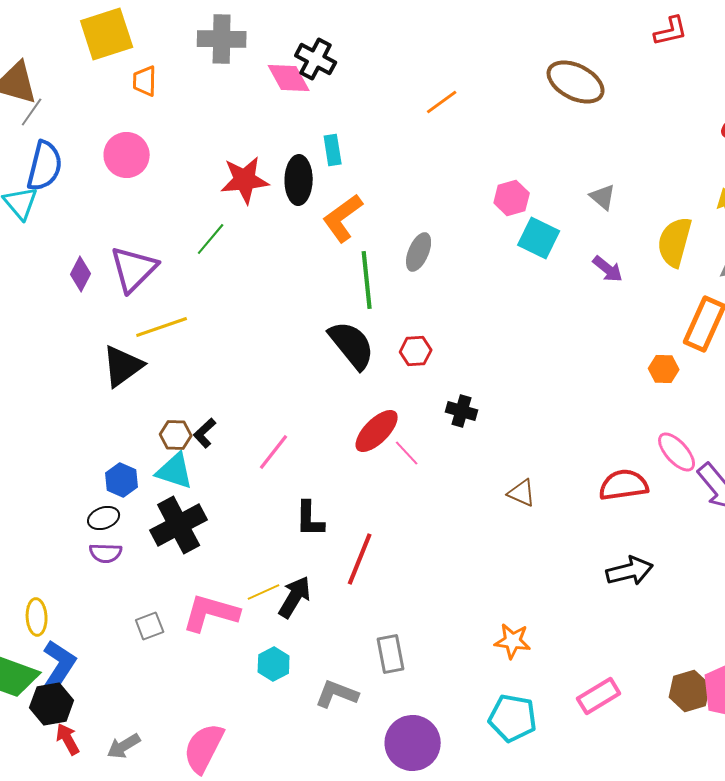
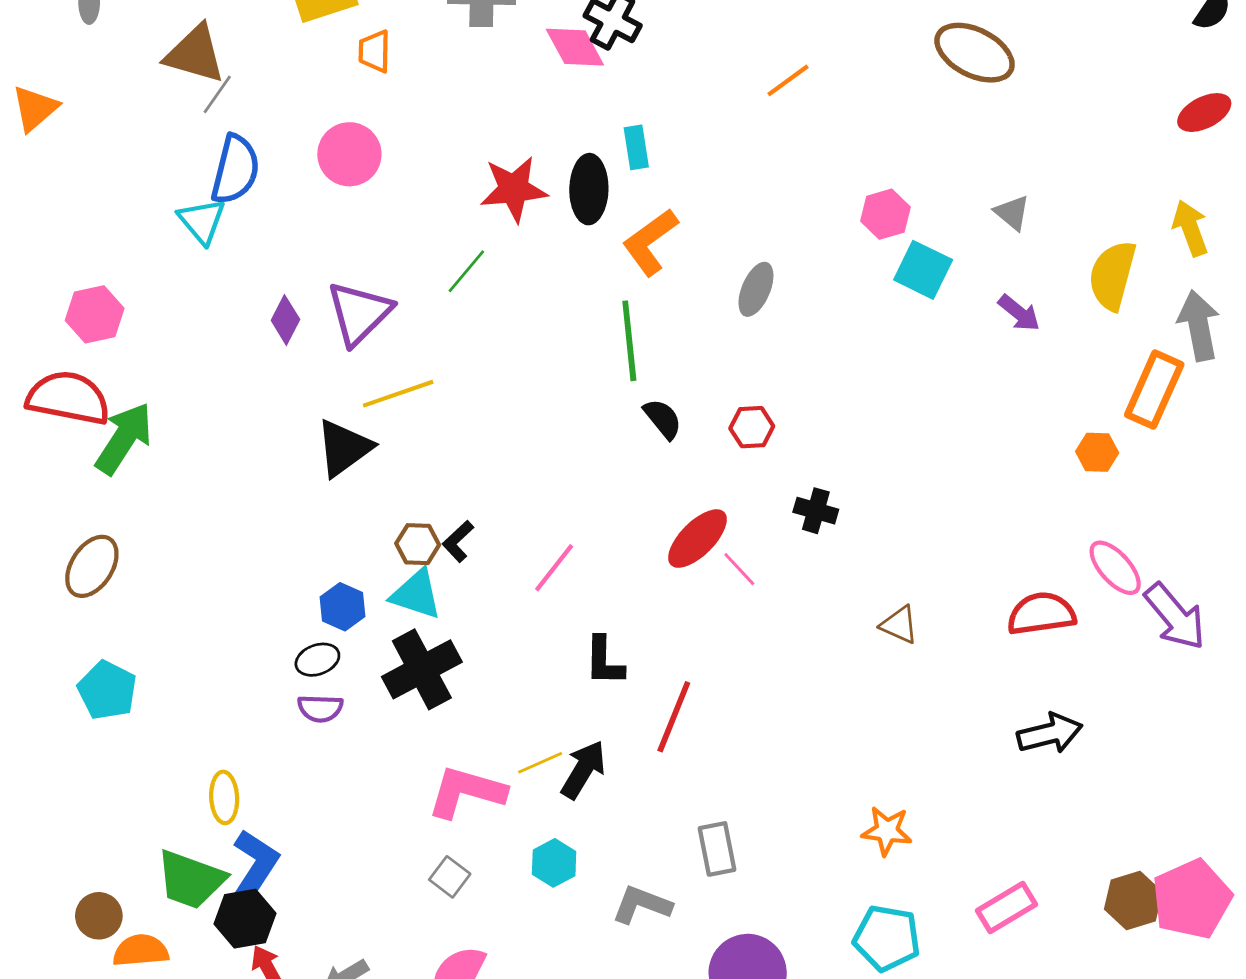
green line: (367, 280) -> (629, 341), moved
black semicircle: (352, 345) -> (663, 419), size x0.6
gray square: (150, 626) -> (450, 877), moved, turned -32

